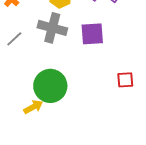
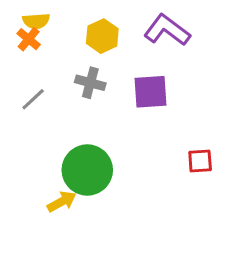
gray cross: (52, 28) -> (90, 83), size x0.7

